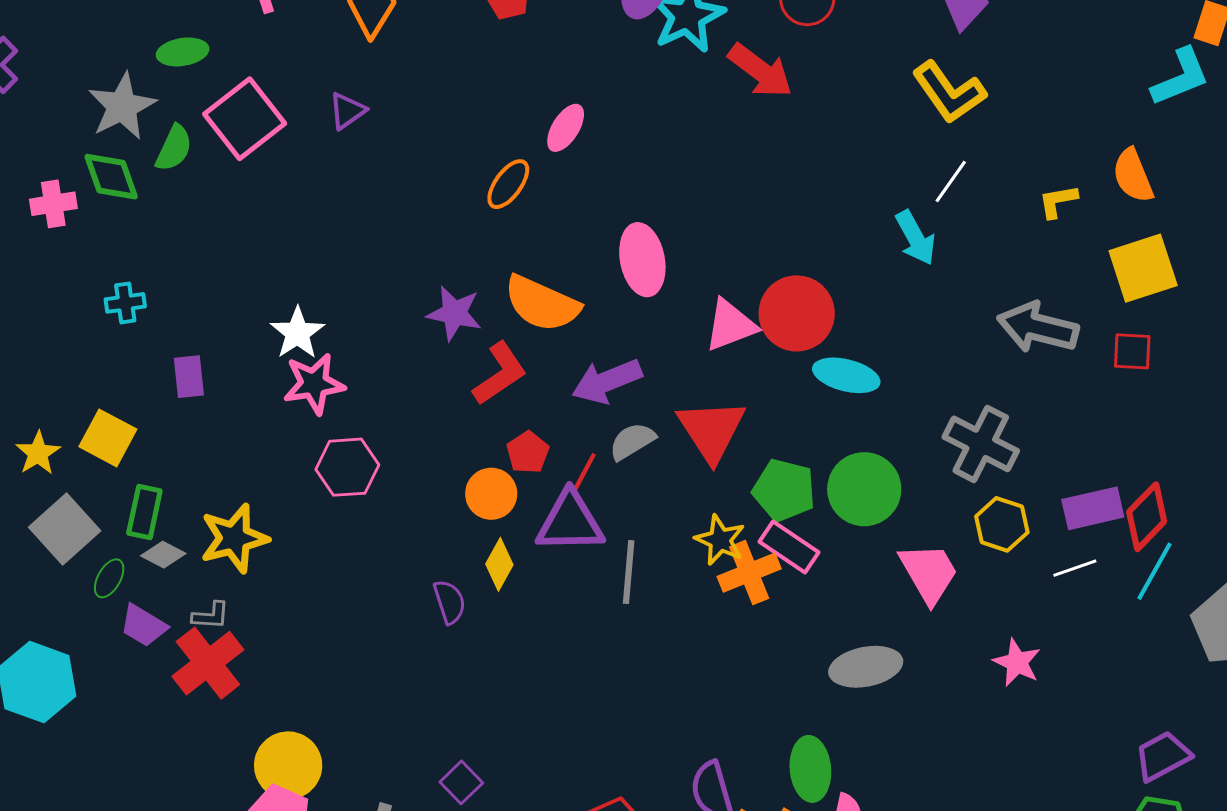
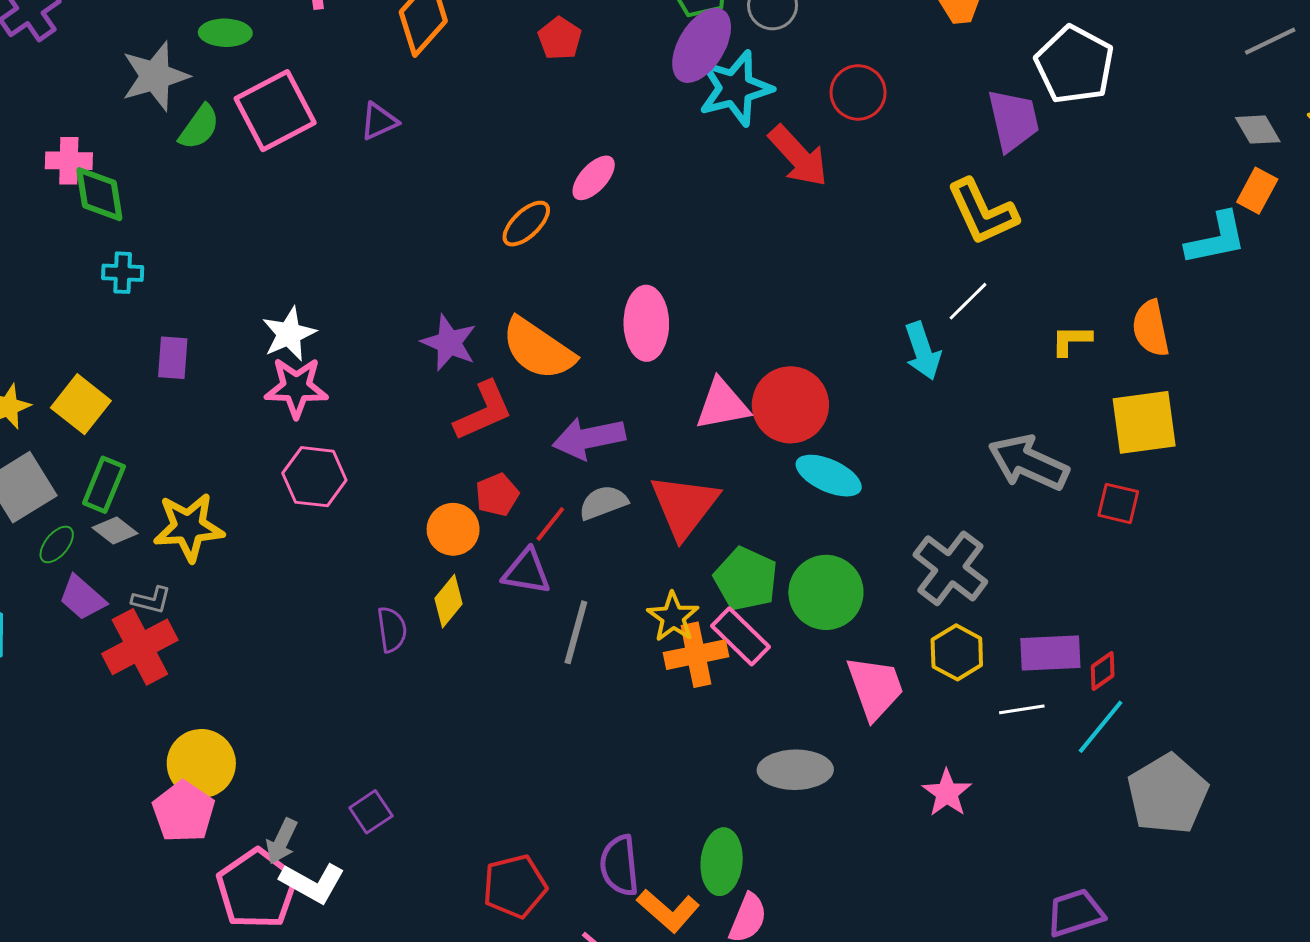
green diamond: (111, 177) -> (99, 194), moved
red diamond: (1147, 517) -> (1103, 671), size x0.6
purple triangle: (570, 522) -> (527, 572), size x0.7

